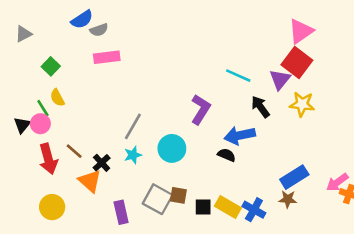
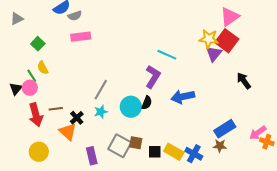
cyan line: (238, 76) -> (167, 55), moved
yellow star: (302, 104) -> (209, 39), moved
black arrow: (260, 107) -> (244, 81), moved
brown line: (74, 151) -> (56, 109), turned -48
black semicircle: (227, 155) -> (147, 103), moved, turned 88

